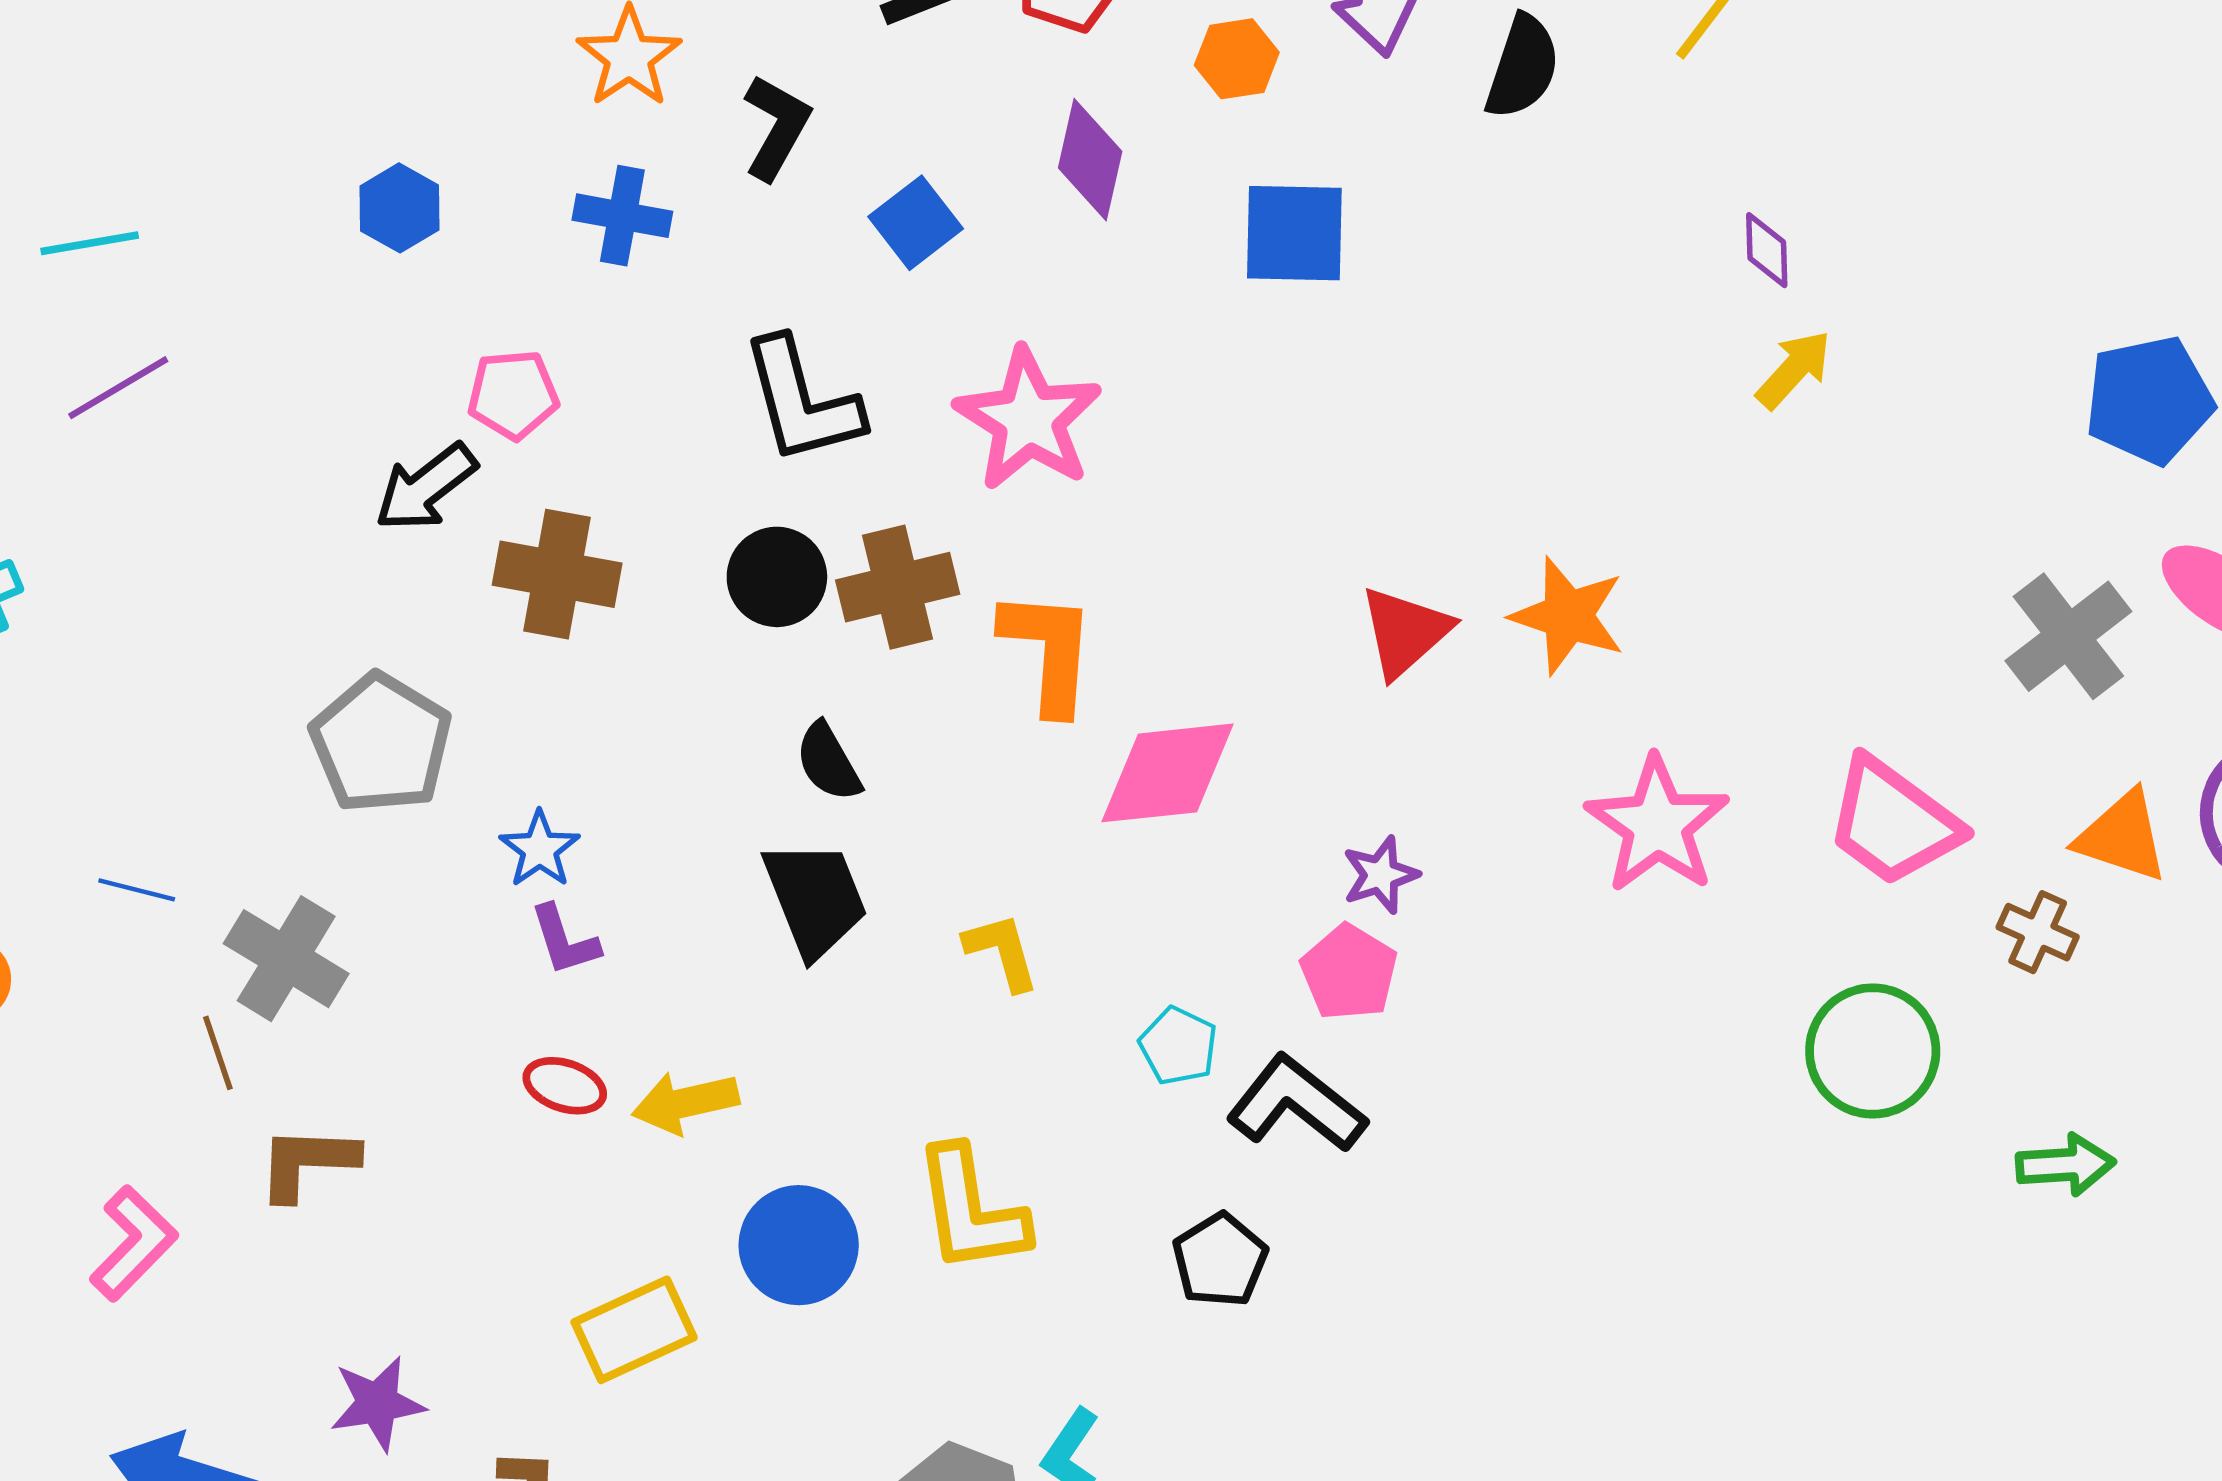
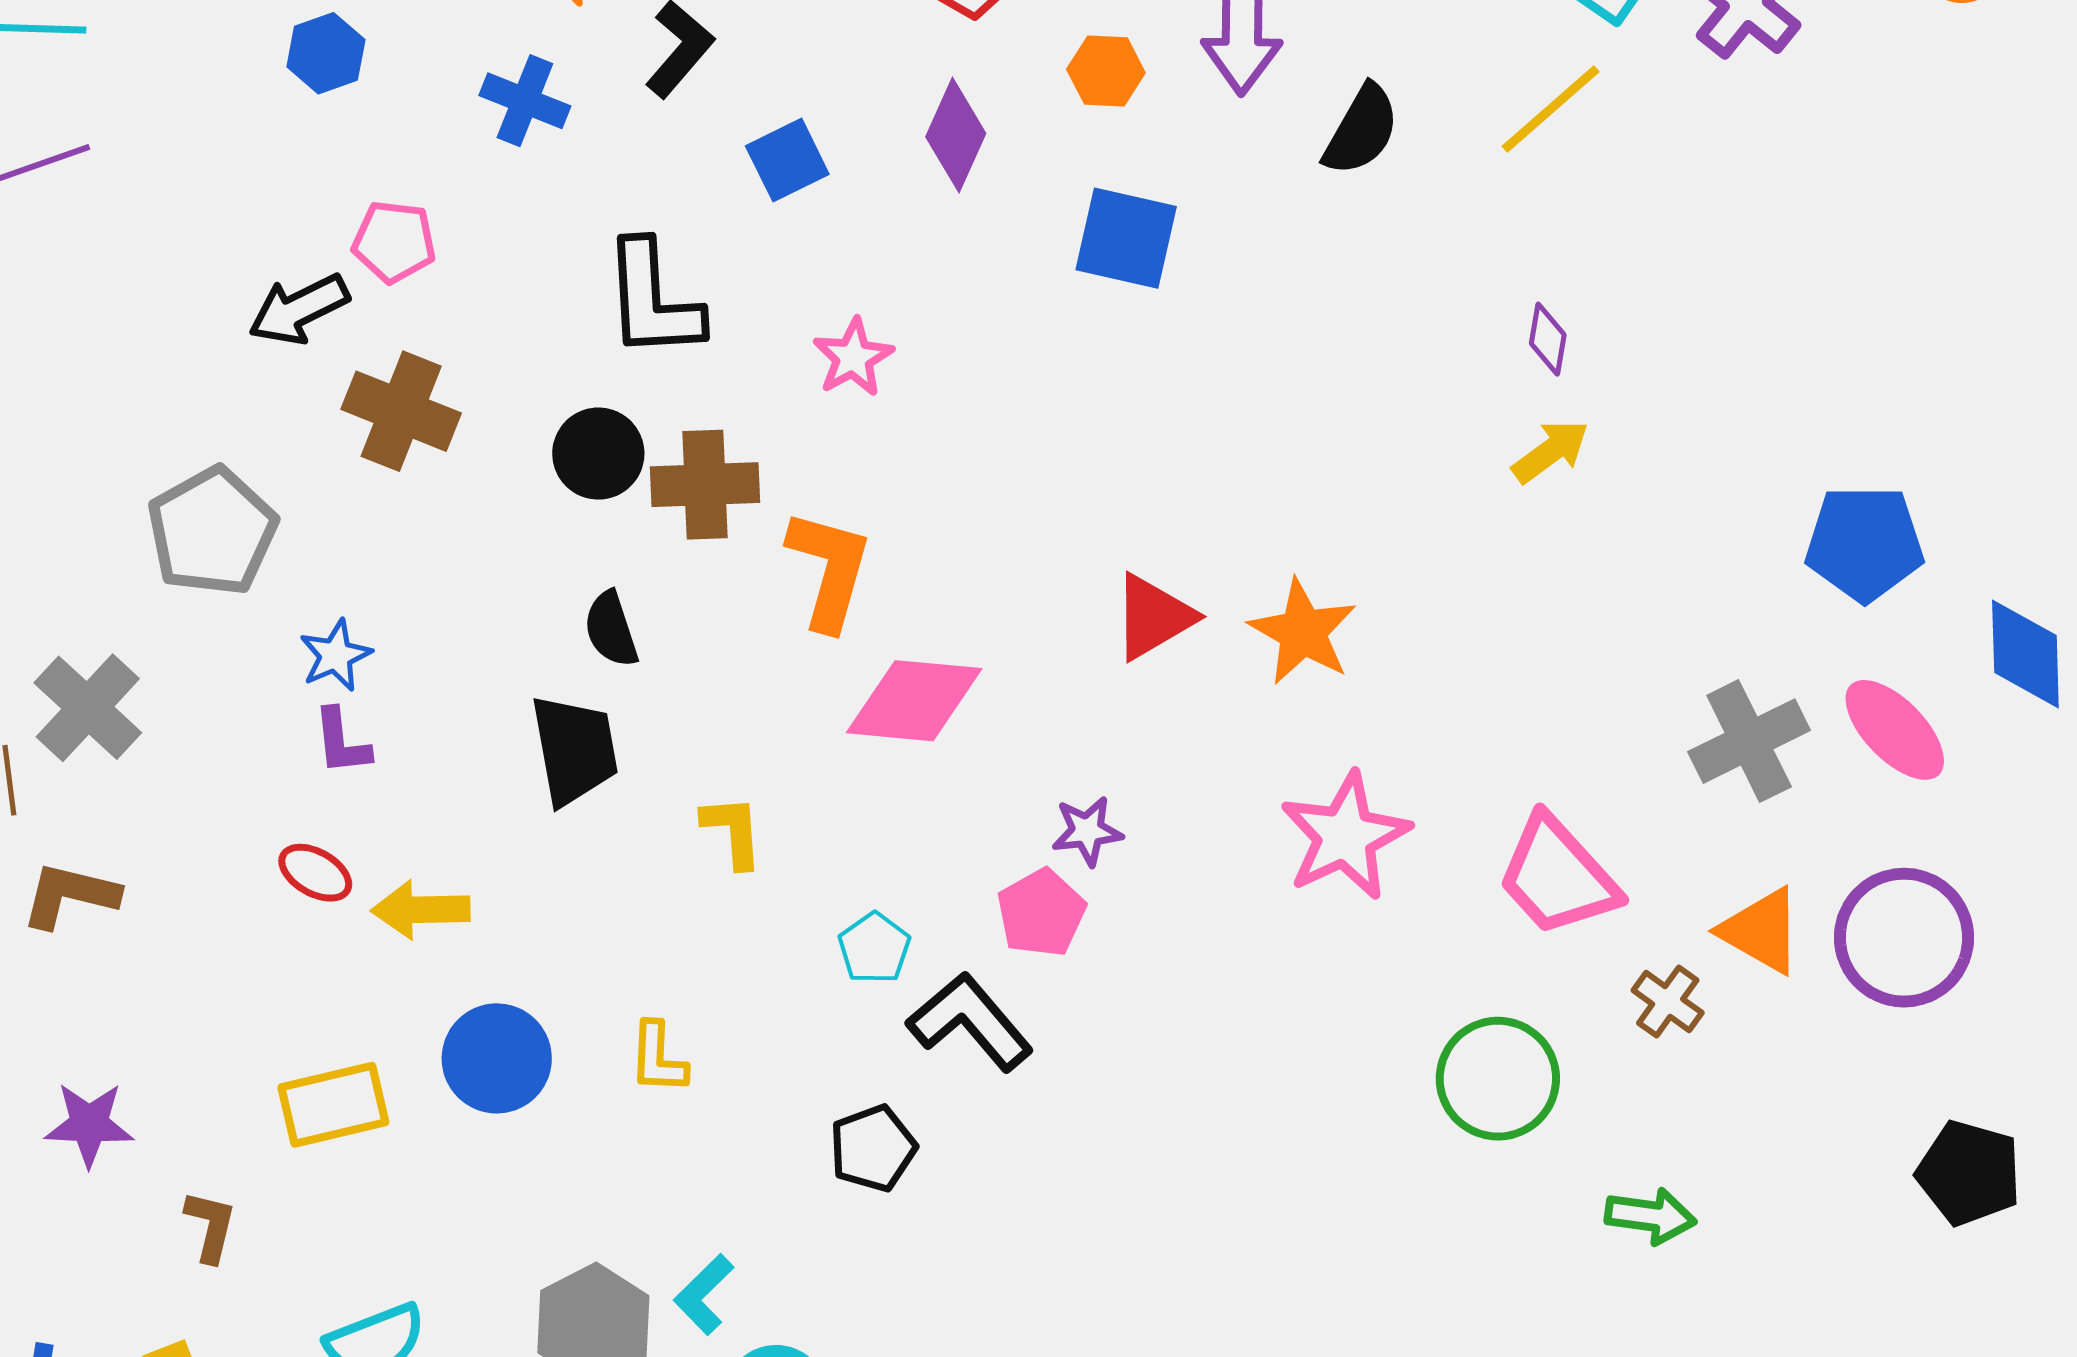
pink star: (1028, 419) -> (853, 357), size x0.6
yellow L-shape: (971, 1210) -> (658, 1058), size x0.6

